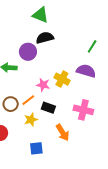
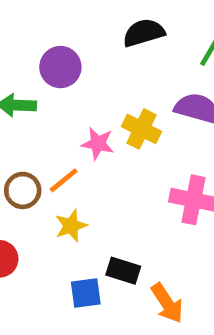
black semicircle: (45, 38) -> (144, 33), moved
black rectangle: (48, 108) -> (123, 271), moved
orange arrow: (63, 132) -> (167, 303), moved

